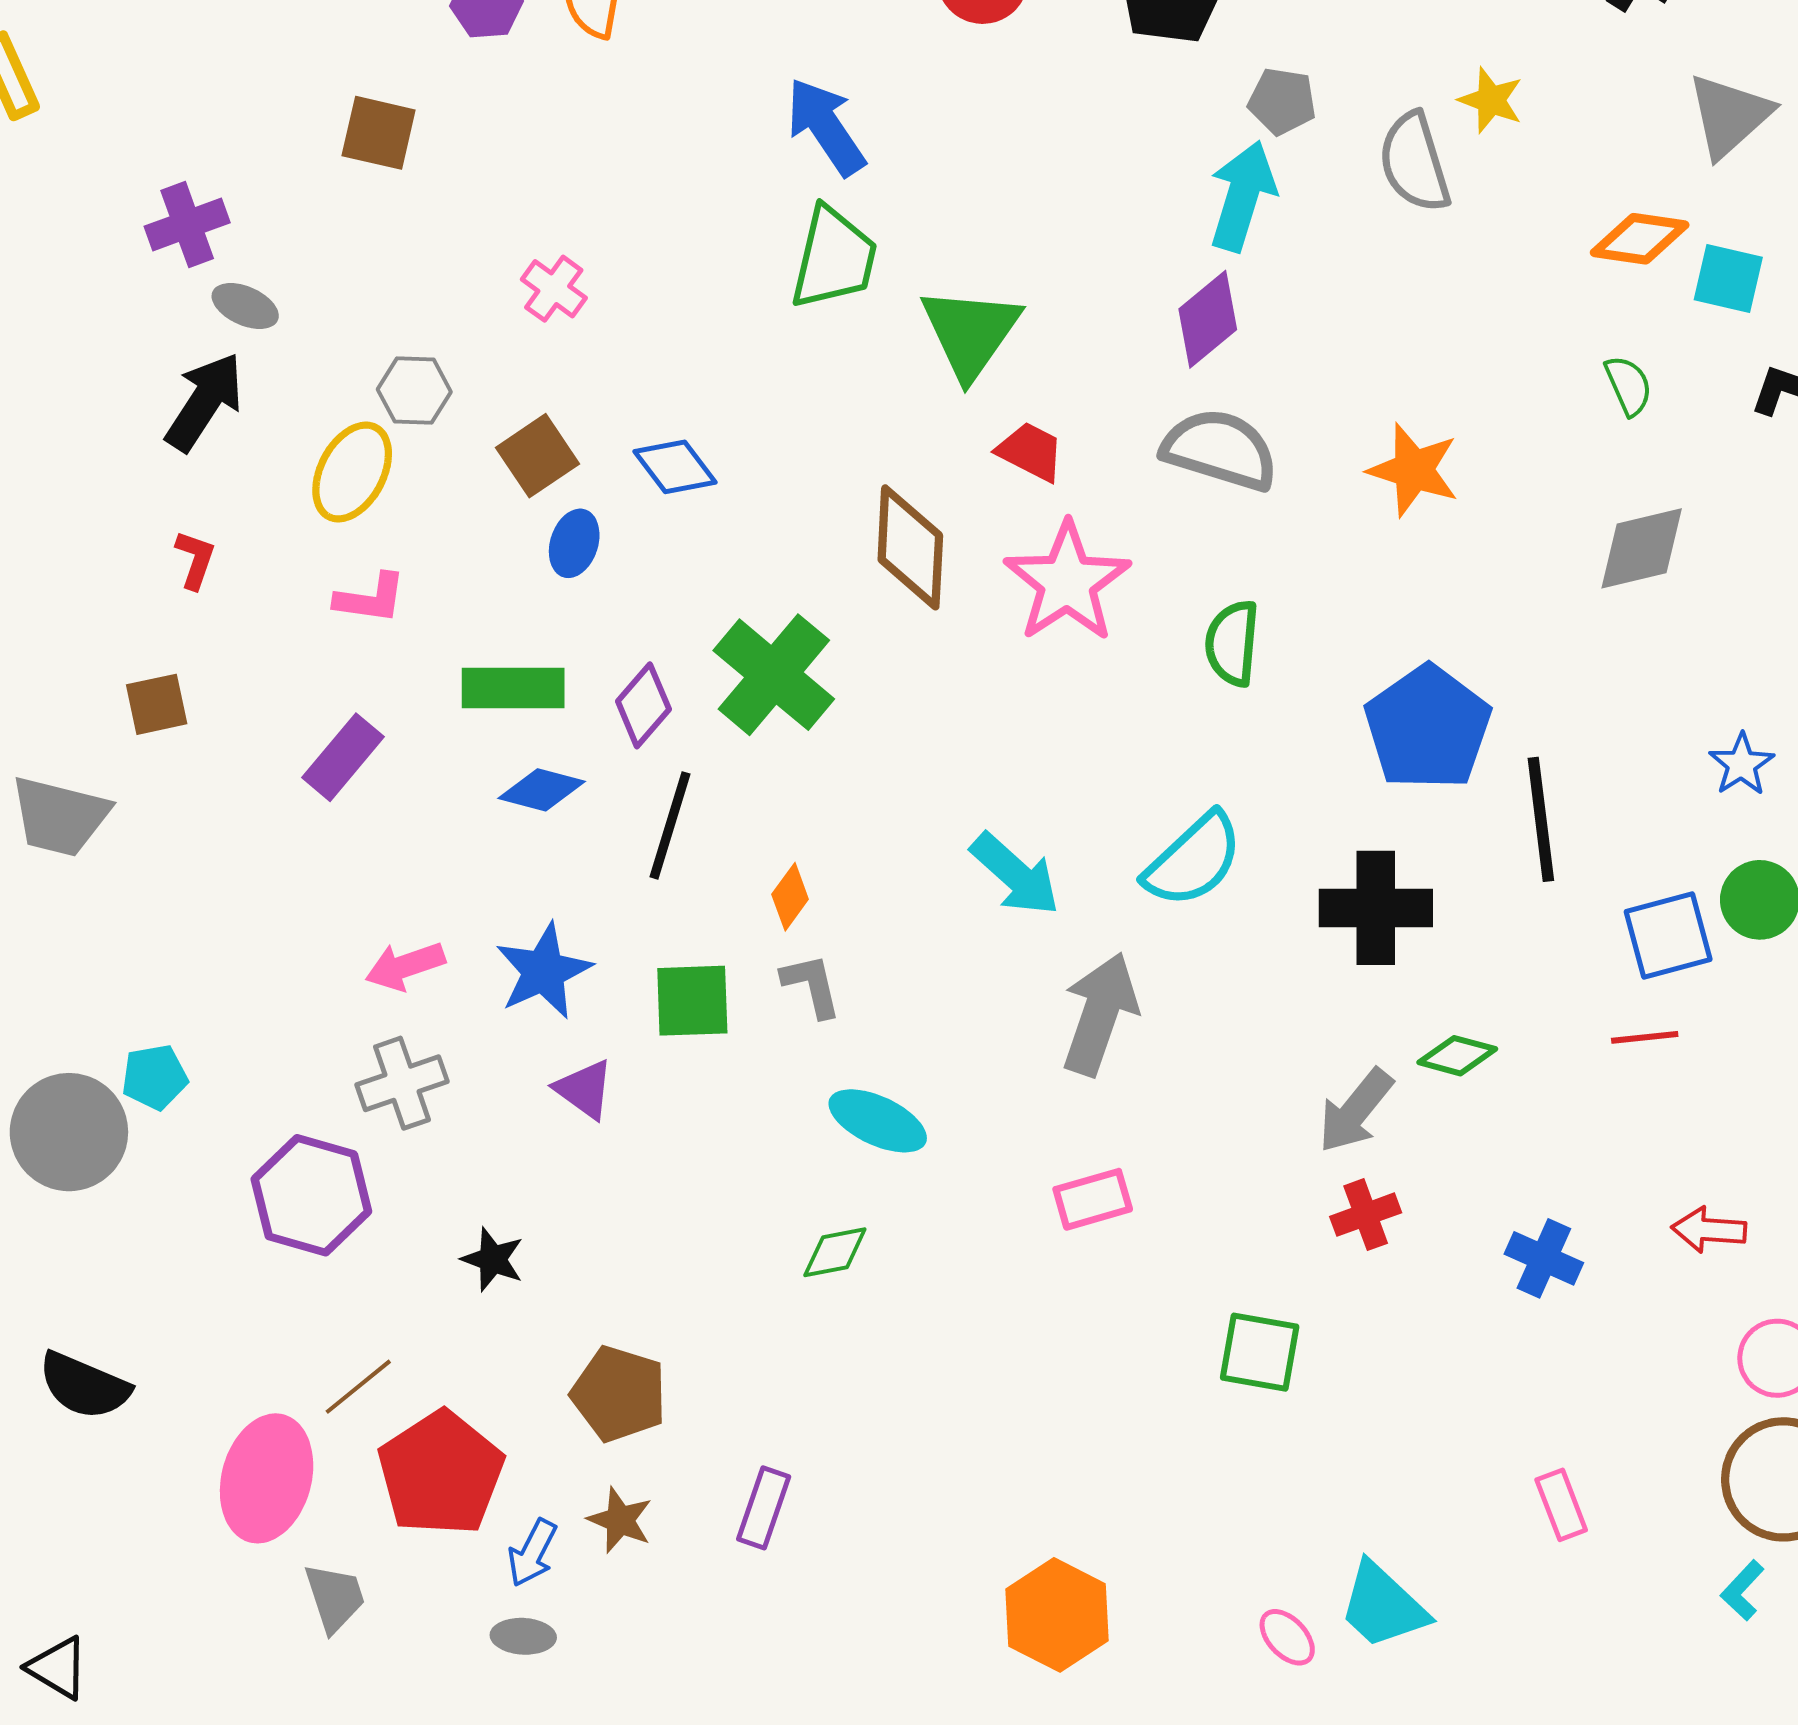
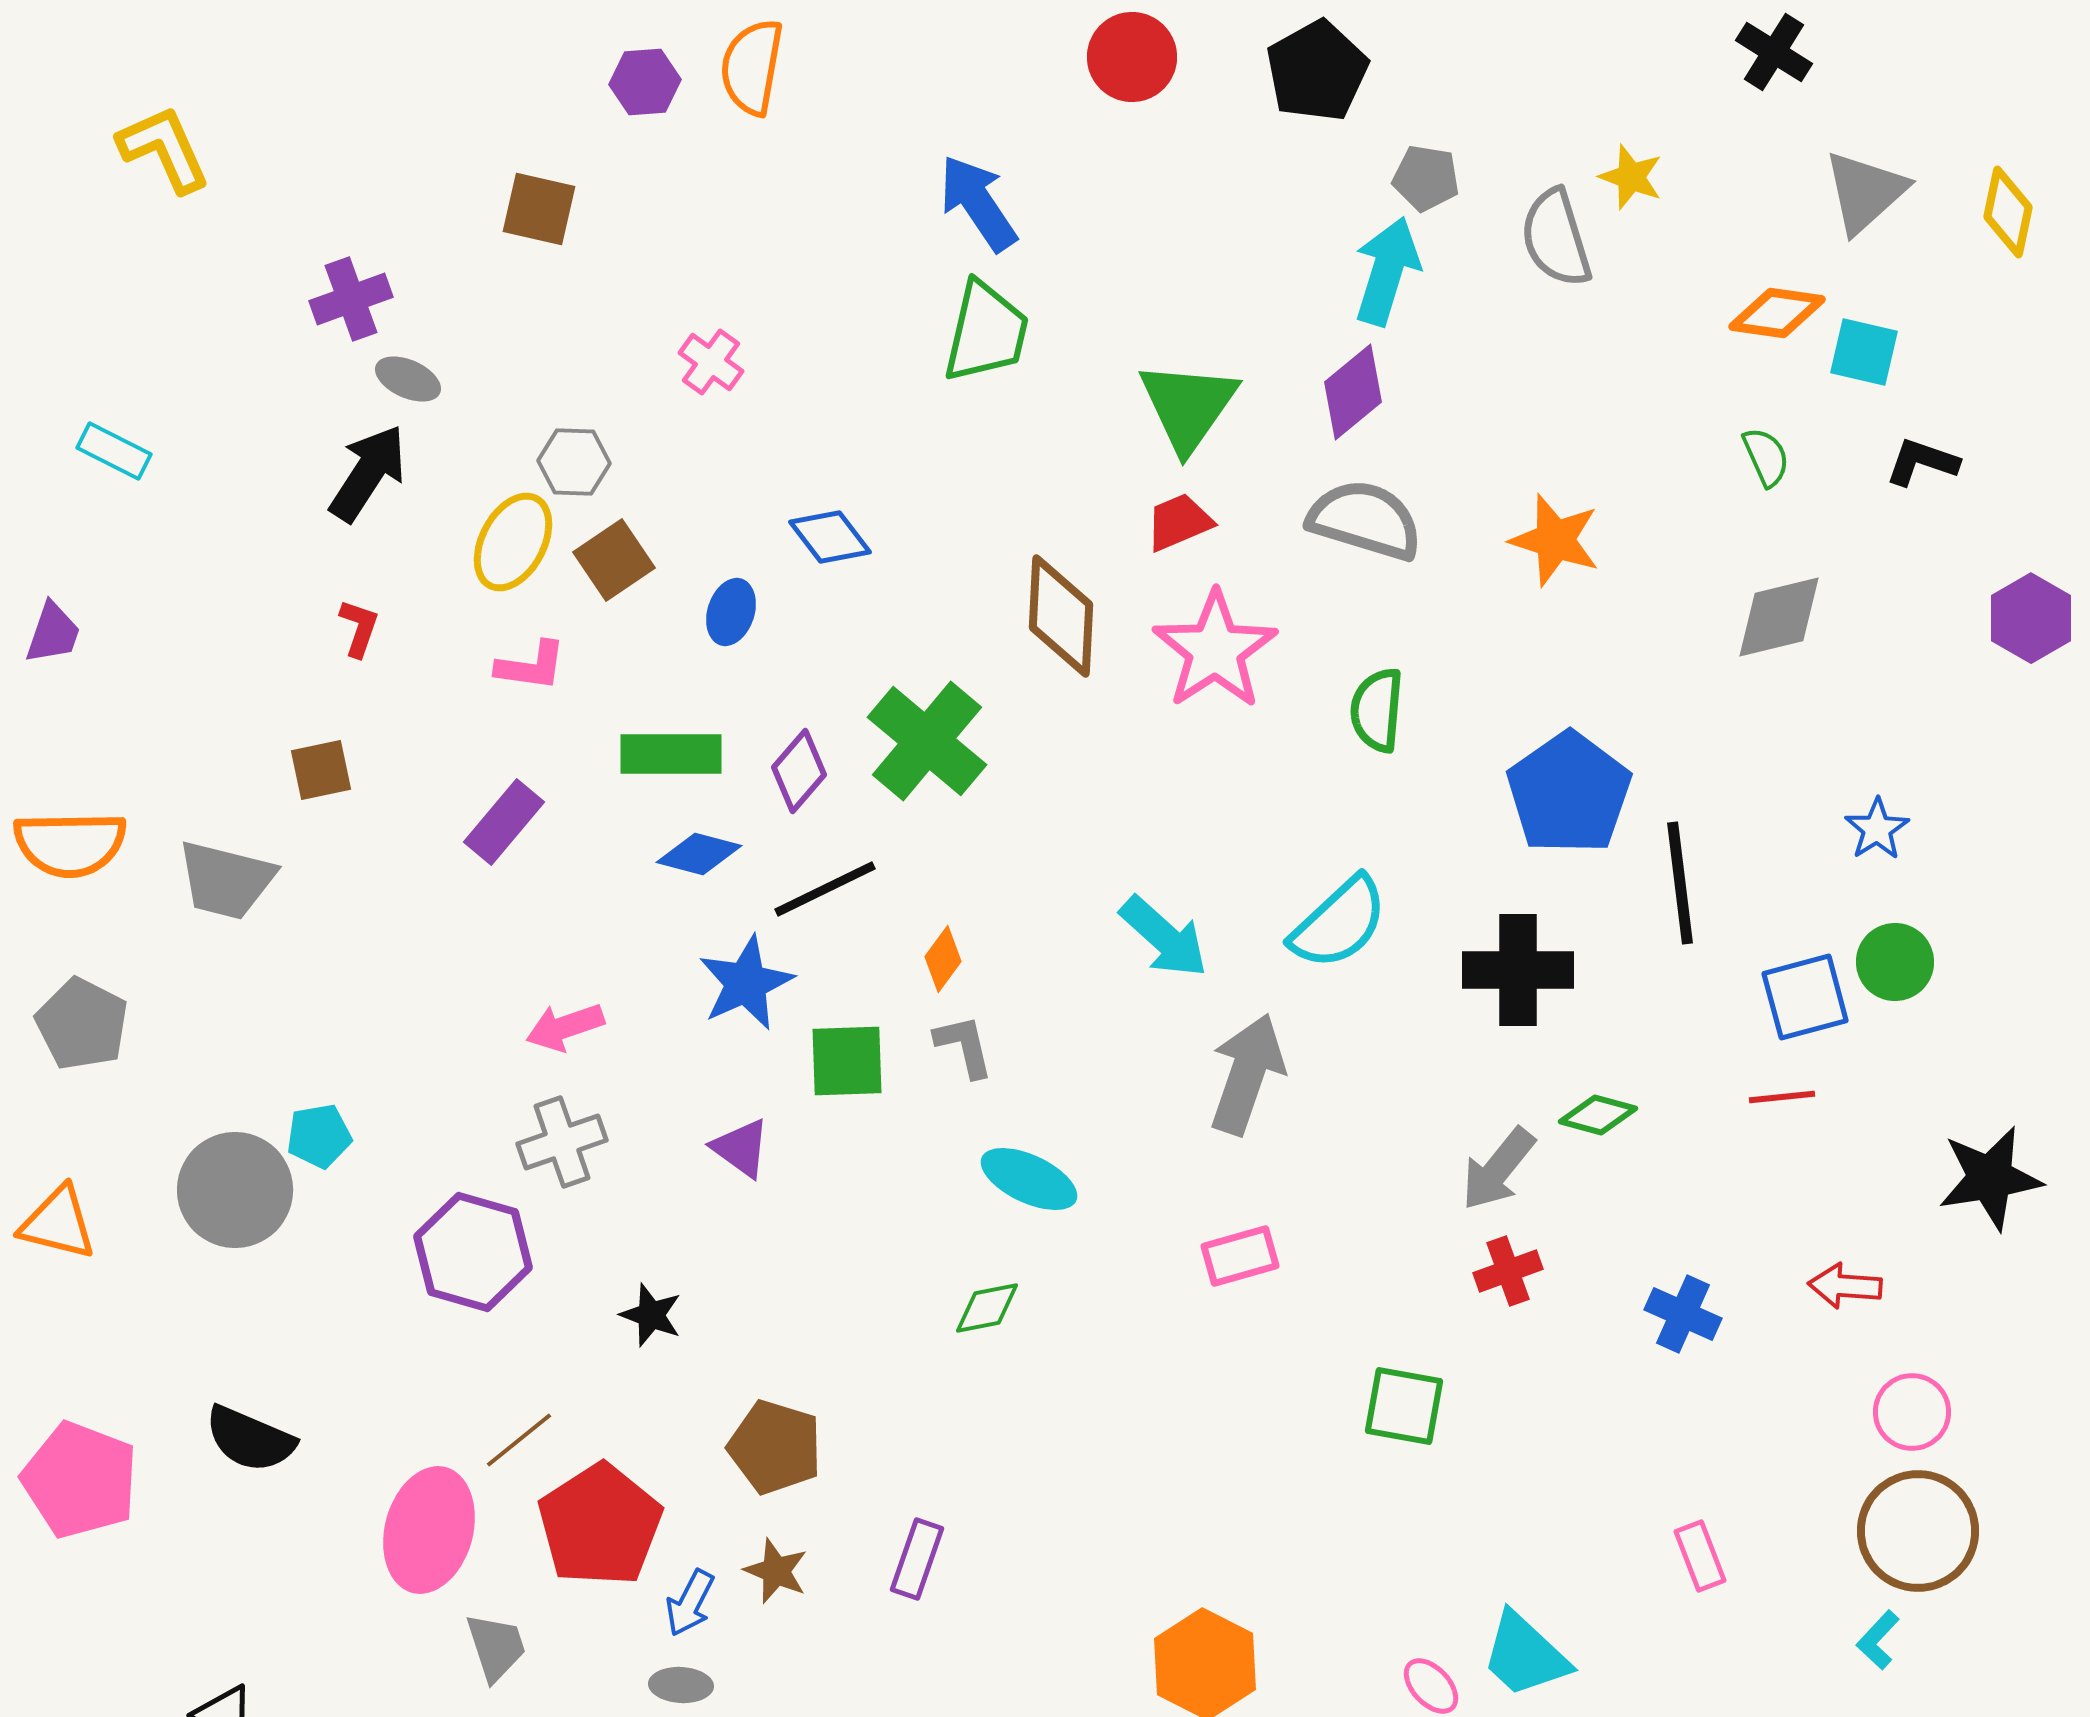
green triangle: (970, 332) -> (1188, 406), moved
red trapezoid: (1031, 452) -> (1179, 522), turned -50
brown square: (537, 456) -> (614, 560), moved
black line: (670, 825) -> (825, 889), turned 47
blue star: (544, 971) -> (746, 983), moved

